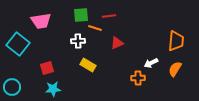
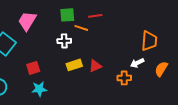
pink trapezoid: (41, 21) -> (27, 21), turned 130
orange trapezoid: (176, 41) -> (149, 41), moved
red triangle: (117, 43) -> (95, 66), moved
yellow rectangle: (88, 65) -> (74, 65), turned -49

